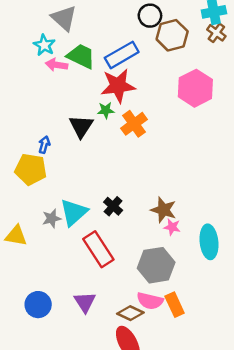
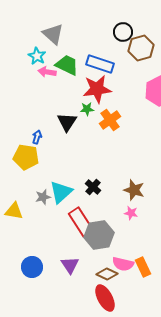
blue rectangle: (122, 55) -> (100, 64), turned 48
pink star: (172, 227) -> (131, 213), moved
gray hexagon: (156, 265) -> (99, 235), moved

